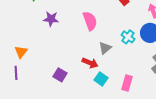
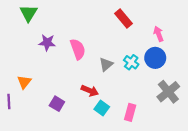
pink semicircle: (90, 21) -> (78, 49), moved
gray triangle: (105, 48) -> (106, 64), moved
orange triangle: (21, 52) -> (24, 82), moved

